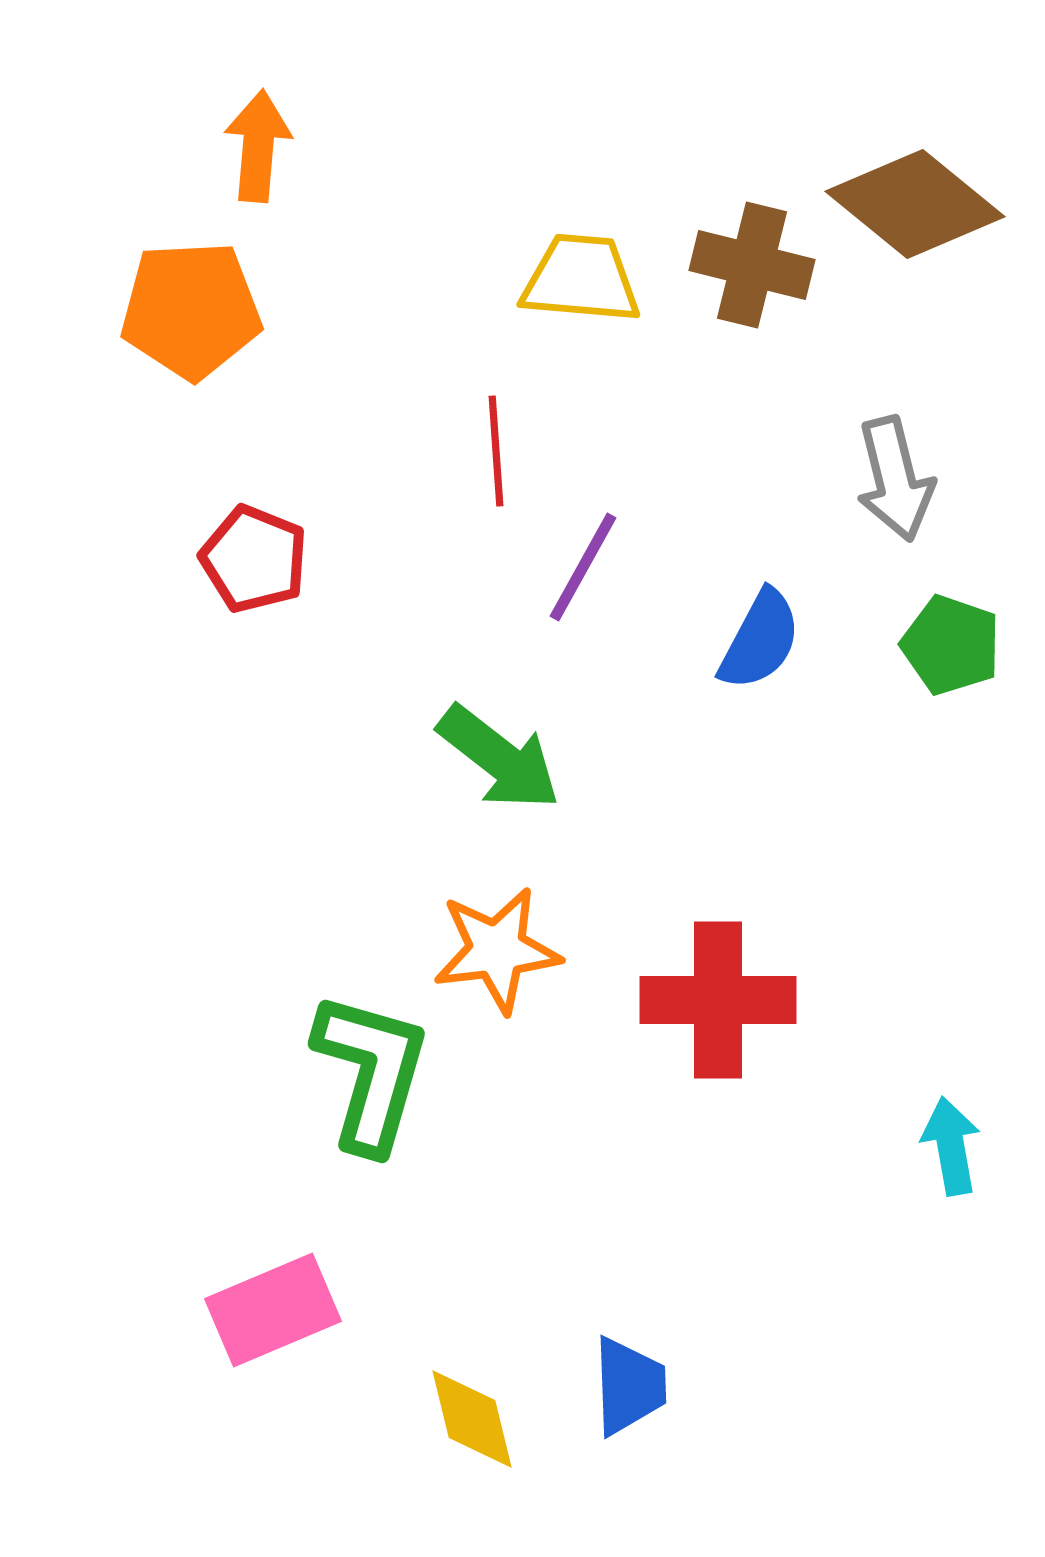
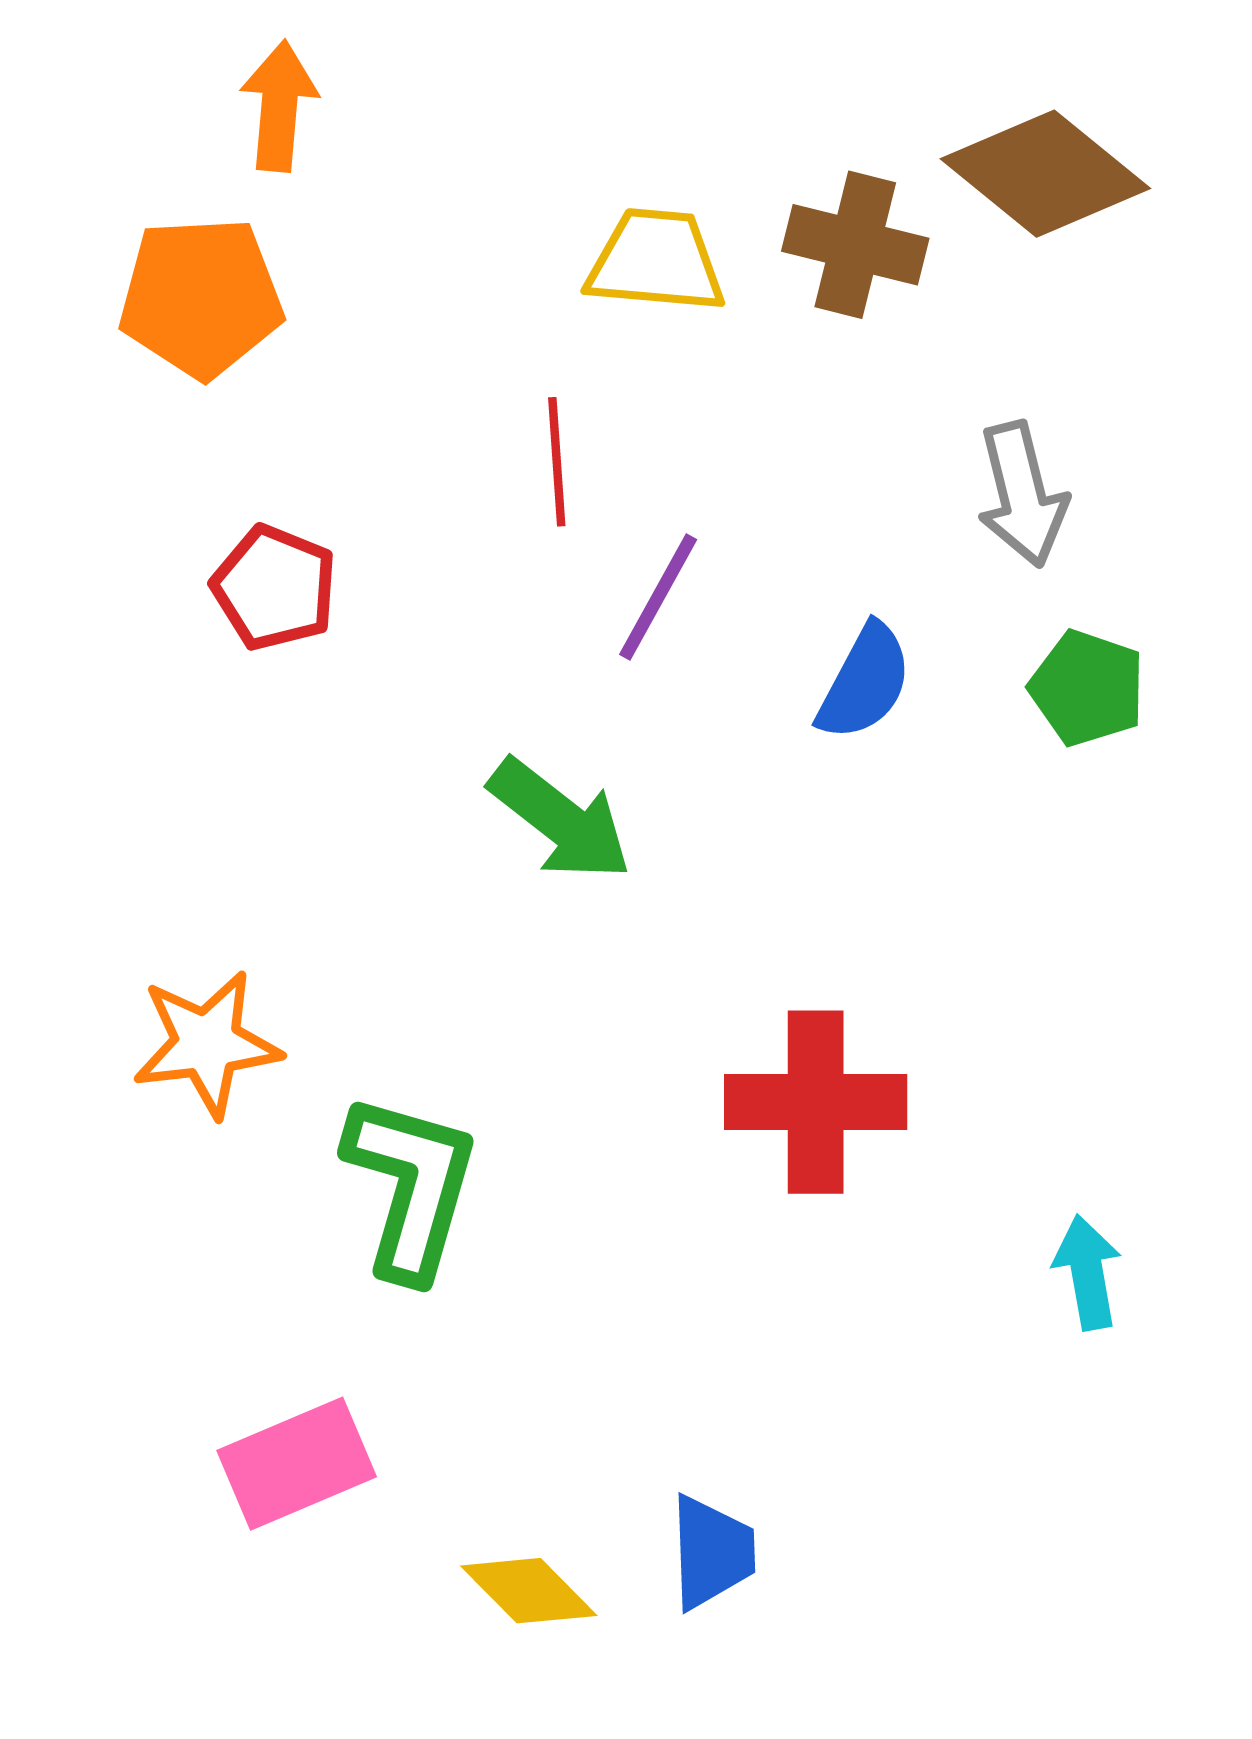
orange star: (497, 950) -> (207, 1044), moved
yellow diamond: (472, 1419) -> (529, 1591), turned -31

